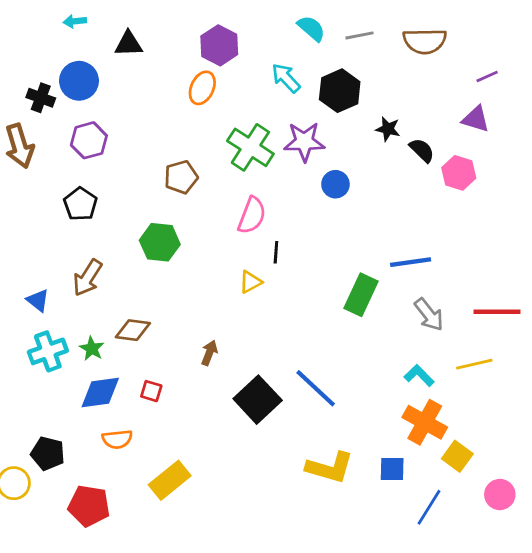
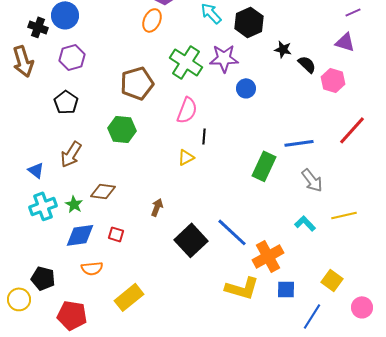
brown pentagon: (181, 177) -> (137, 83), size x1.4
red line: (497, 312) -> (352, 130), moved, turned -48
orange cross: (425, 422) -> (268, 256), moved, turned 32

